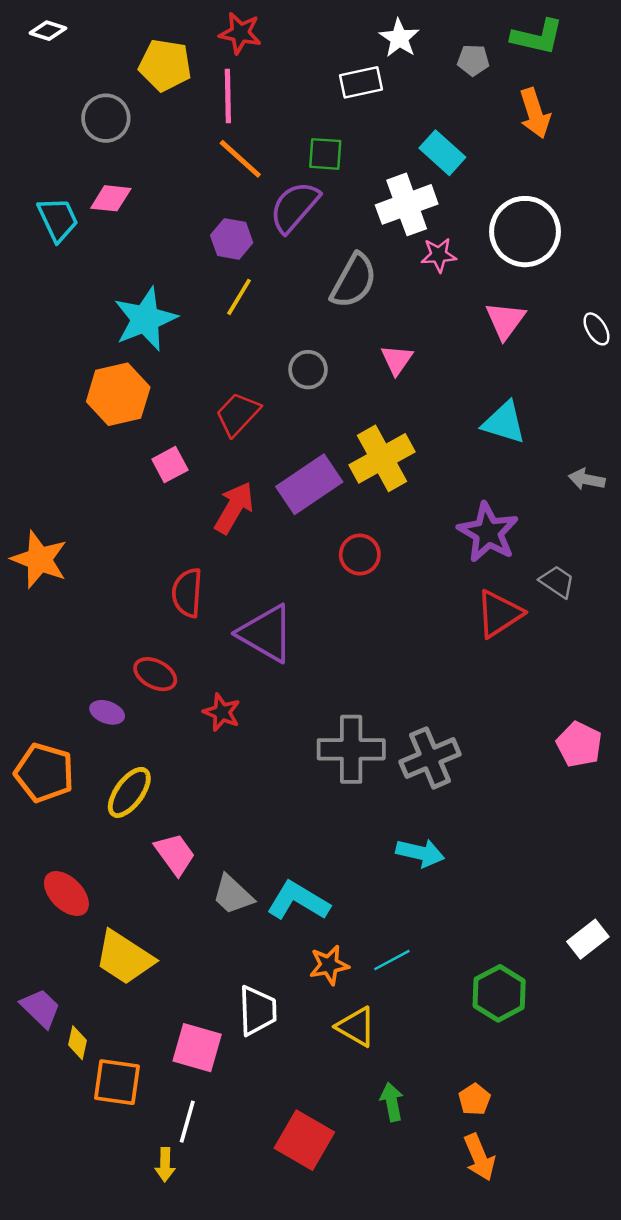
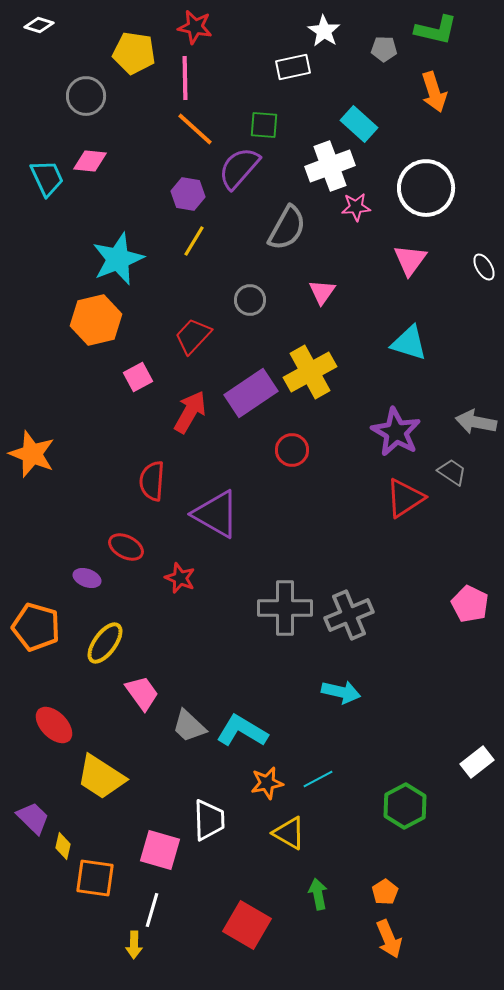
gray arrow: (587, 479) -> (476, 422), moved, size x1.4

